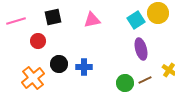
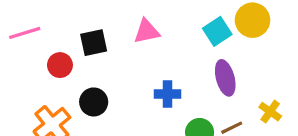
black square: (53, 17) -> (94, 43), moved
blue cross: (84, 67) -> (167, 94), moved

